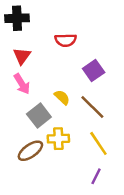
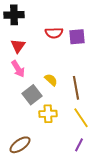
purple square: (94, 71) -> (77, 37), moved, turned 30
brown line: (92, 107) -> (76, 88), turned 35
brown ellipse: (30, 151) -> (20, 145), moved

